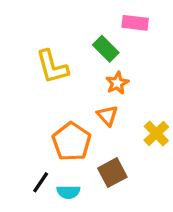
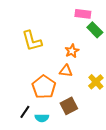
green rectangle: (106, 49) -> (95, 30), moved
orange triangle: (107, 116) -> (66, 71), turned -40

